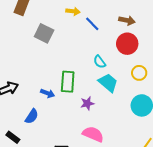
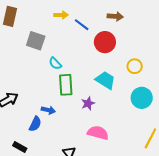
red circle: (127, 44) -> (105, 42), moved
cyan semicircle: (100, 62) -> (55, 63), moved
blue arrow: (48, 93) -> (48, 110), moved

